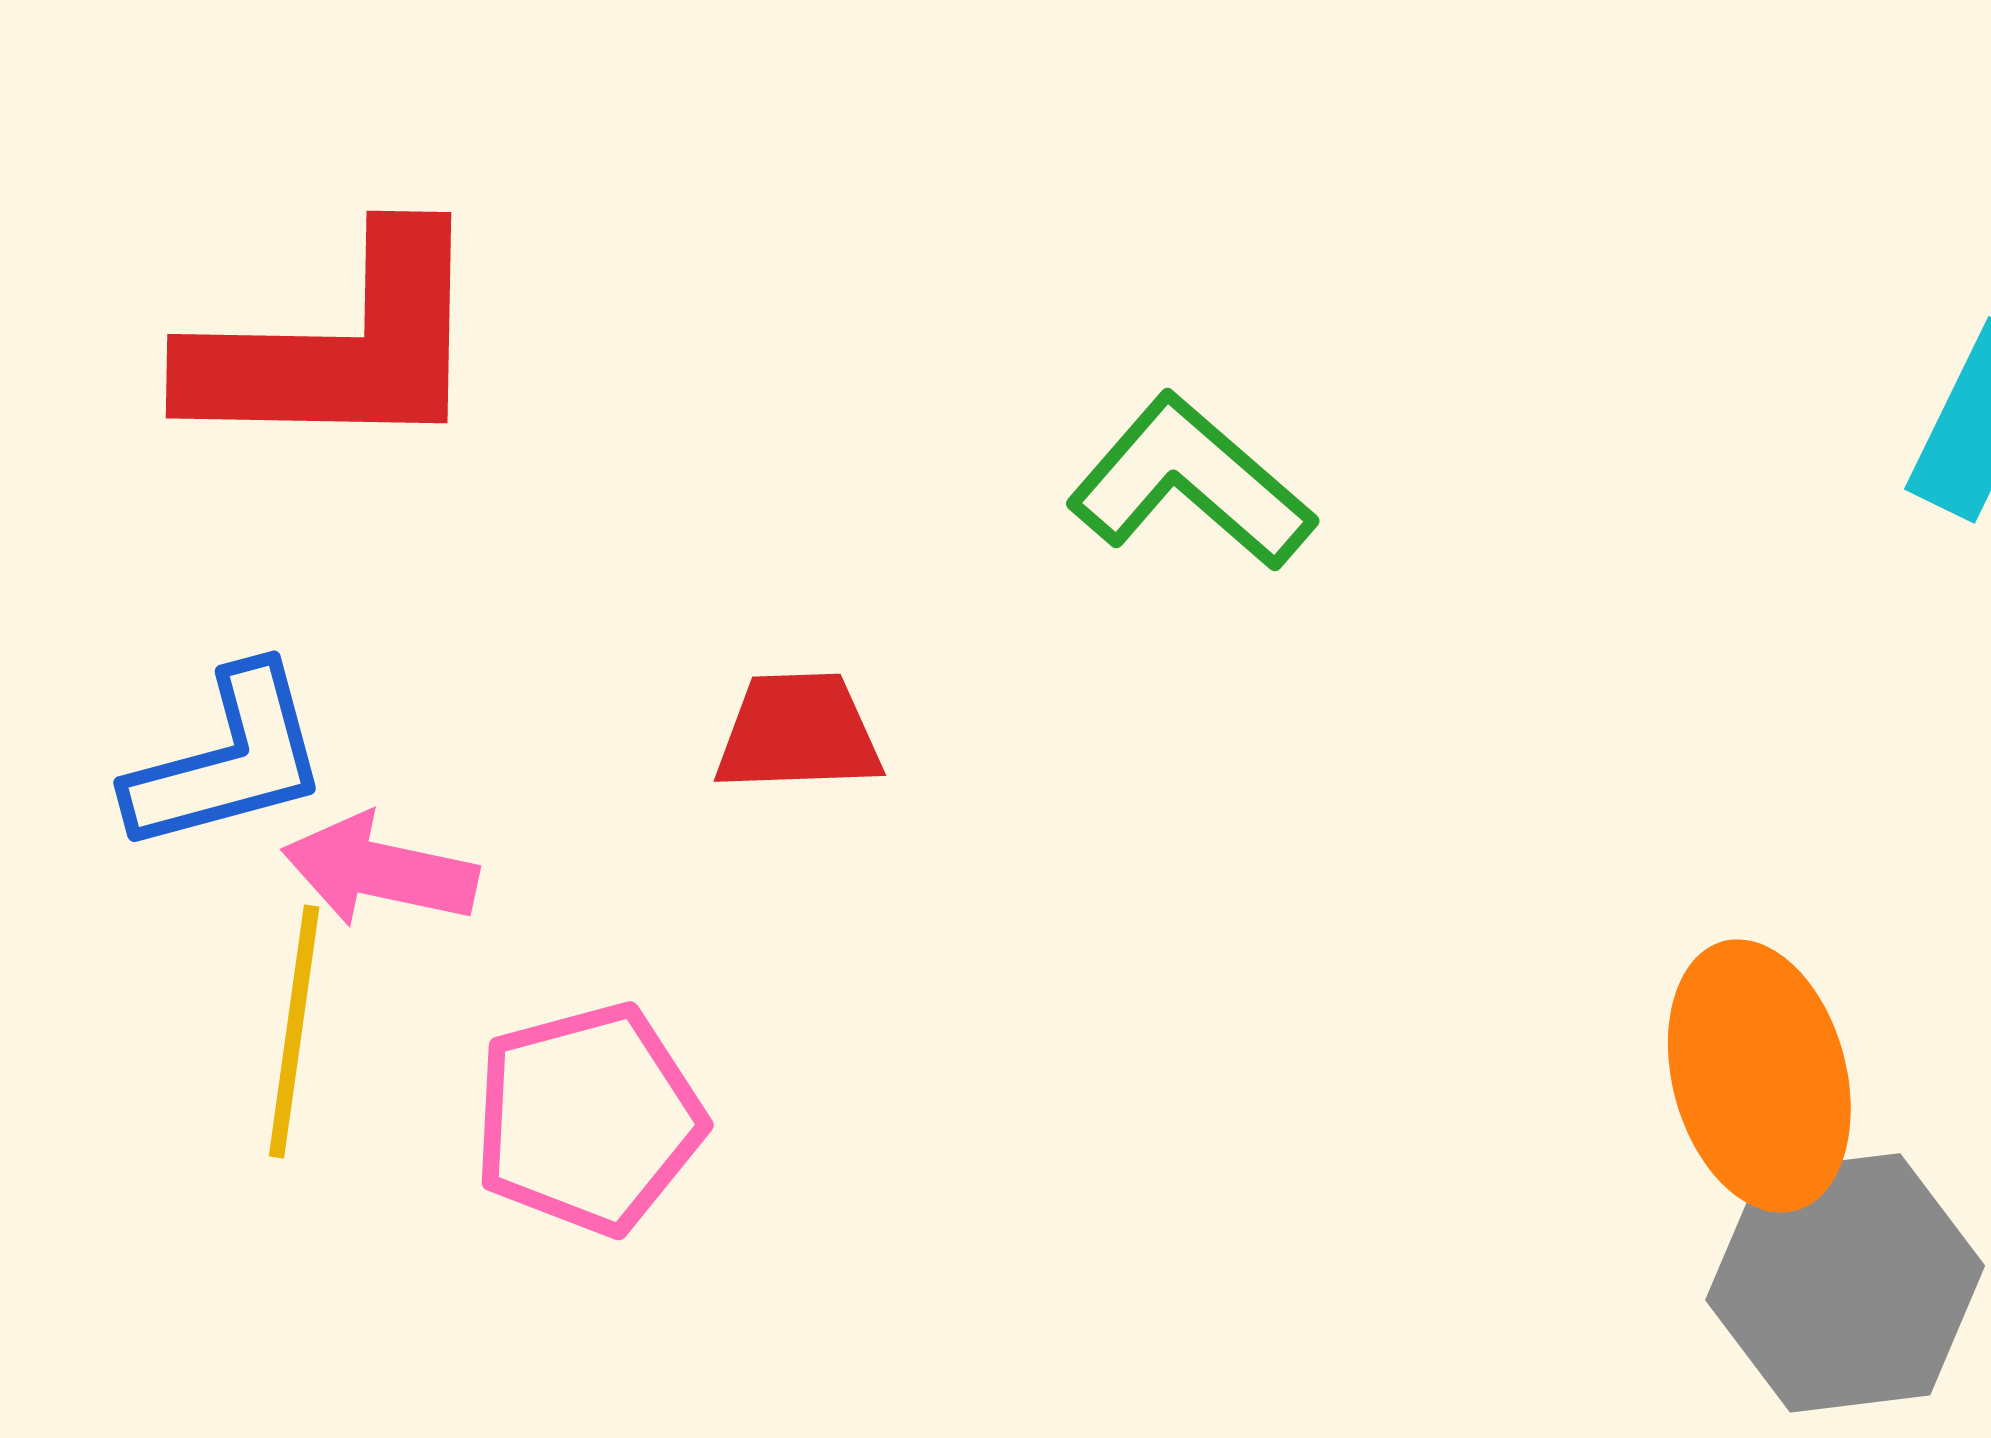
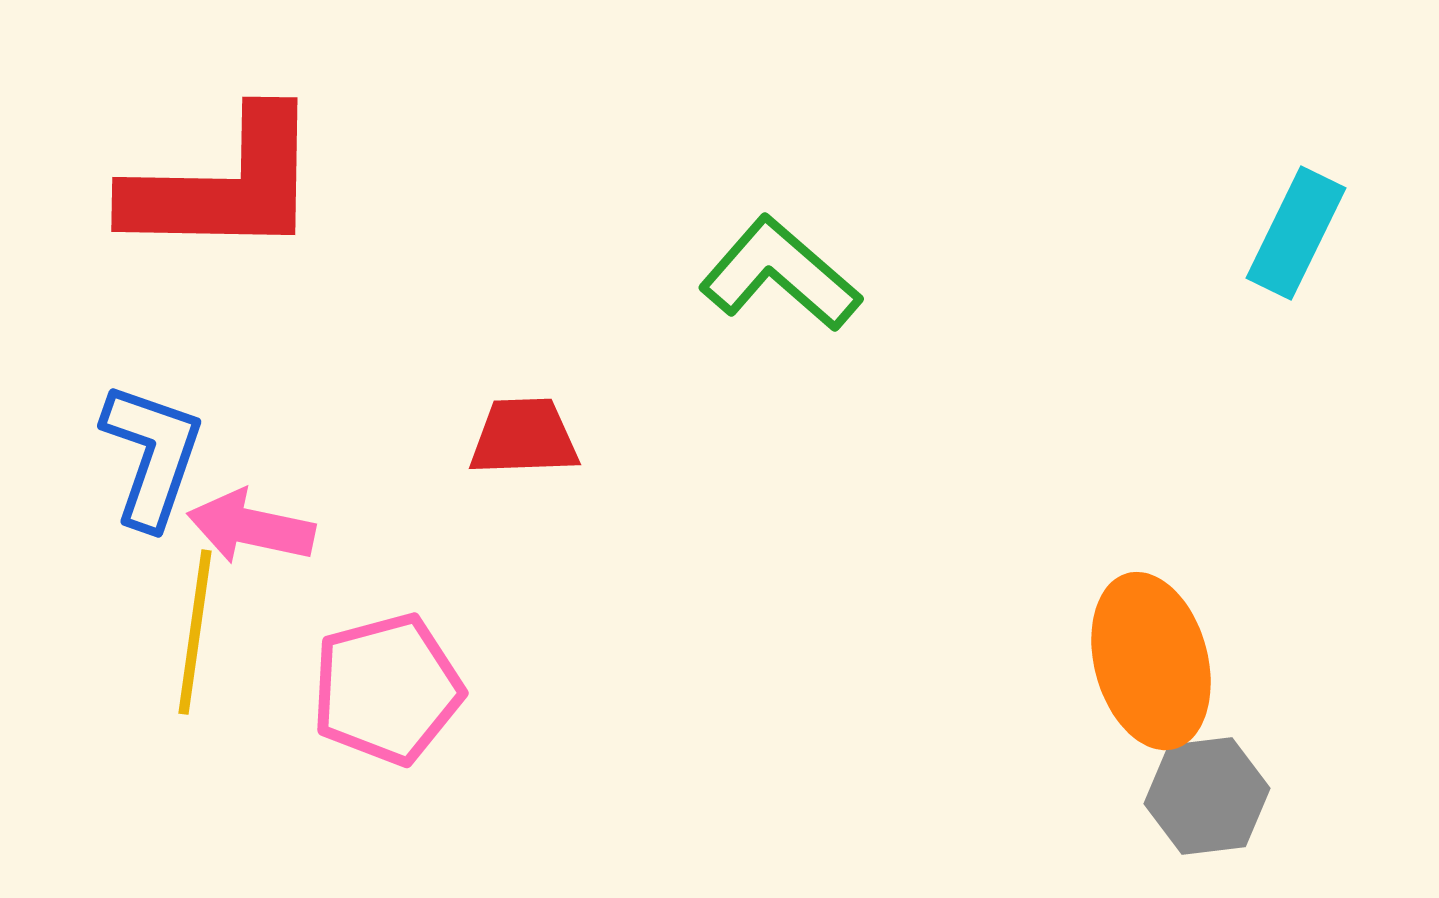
blue L-shape: (228, 760) -> (152, 455), turned -56
gray hexagon: (1845, 1283) -> (1207, 796), size x0.7

